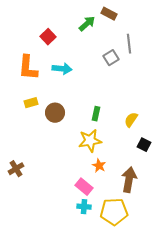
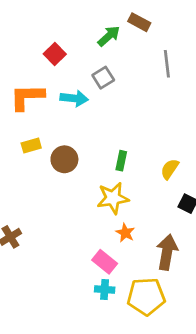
gray square: (111, 58) -> (103, 78), moved
orange L-shape: (28, 68) -> (27, 97), turned 84

